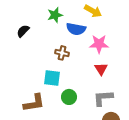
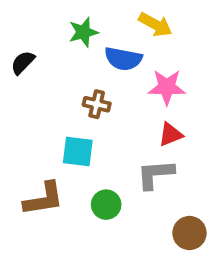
red triangle: (101, 69) -> (171, 135), turned 40
green circle: (69, 97) -> (106, 205), moved
gray L-shape: (103, 98) -> (155, 174), moved

